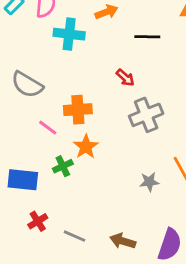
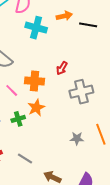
black line: (147, 37) -> (88, 25), moved
red arrow: (125, 78) -> (62, 68), moved, turned 72
gray line: (74, 236) -> (25, 158), moved

